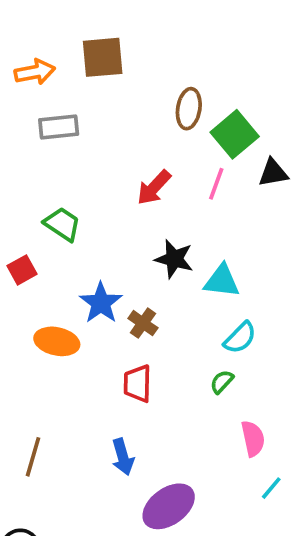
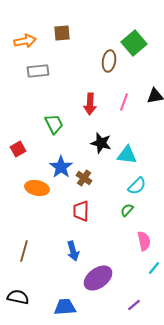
brown square: (103, 57) -> (62, 33), size x0.7
green square: (235, 134) -> (134, 43), moved
red arrow: (154, 187) -> (90, 104), turned -40
green trapezoid: (62, 224) -> (54, 124), moved, turned 30

